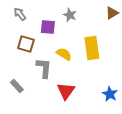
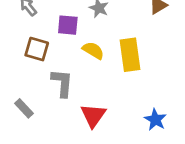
yellow semicircle: (64, 54) -> (93, 50), moved

